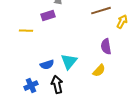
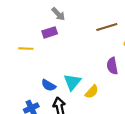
blue semicircle: (47, 65) -> (49, 85), turned 48
yellow semicircle: (99, 71) -> (92, 92), moved

